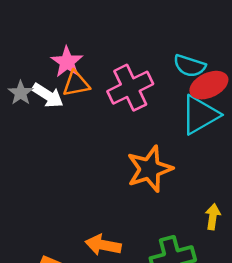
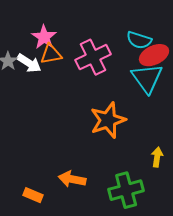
cyan triangle: (200, 115) -> (147, 78), turned -36

